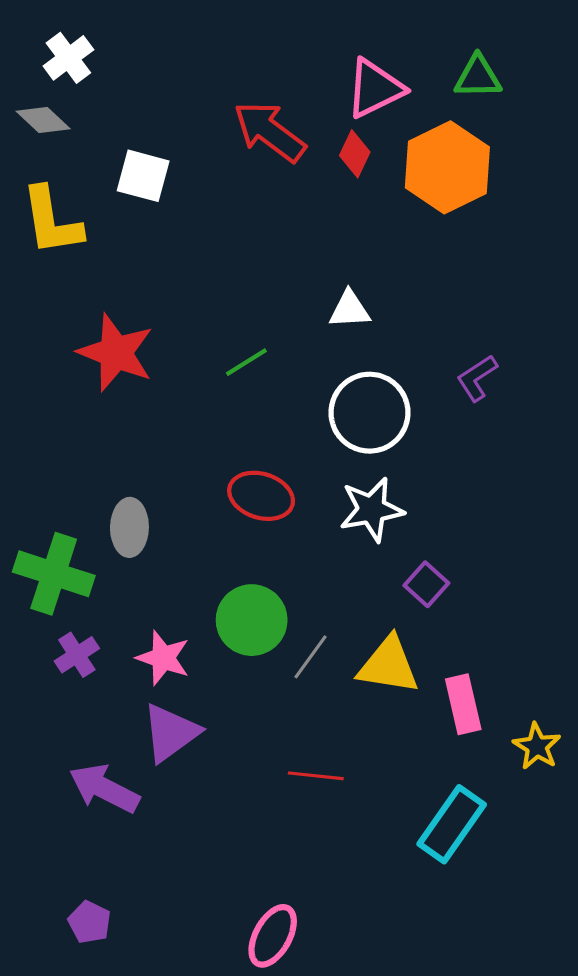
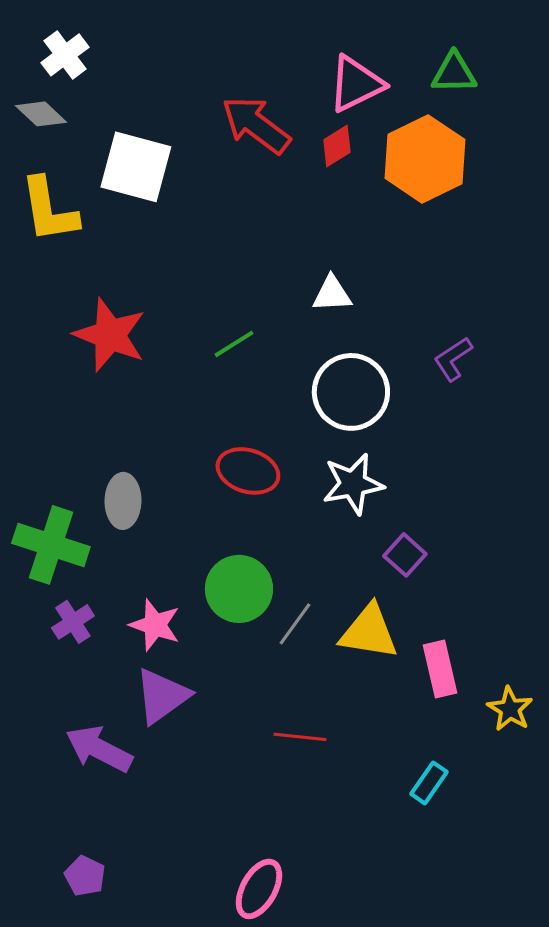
red diamond: (355, 154) -> (337, 146), turned 33
white square: (143, 176) -> (136, 167), size x1.4
cyan rectangle: (452, 824) -> (429, 783), size x0.6

